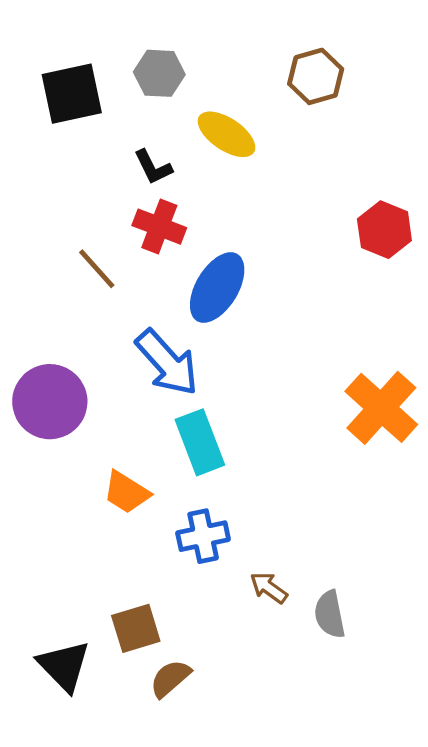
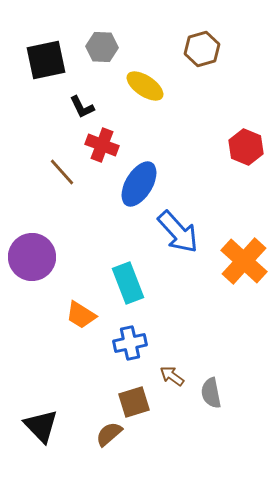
black L-shape: (153, 167) -> (82, 107), moved
blue arrow: (167, 363) -> (178, 232), moved
brown square: (136, 628) -> (134, 402), moved

